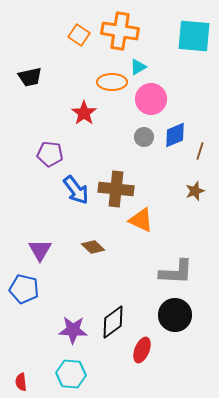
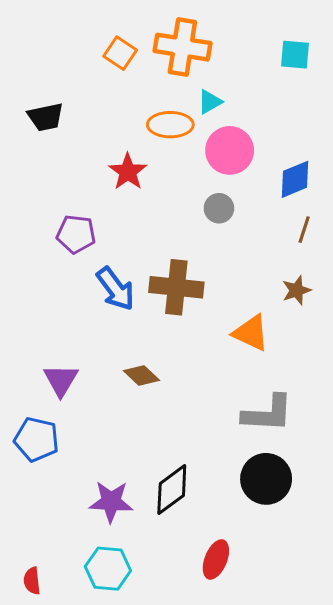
cyan square: (194, 36) -> (295, 55), size x0.6
blue diamond: (175, 135) -> (295, 179), moved
orange triangle: (141, 220) -> (251, 333), moved
red ellipse: (142, 350) -> (216, 559), moved

